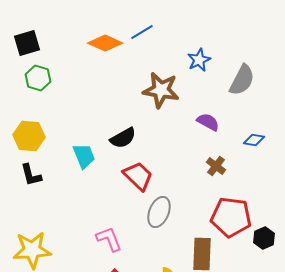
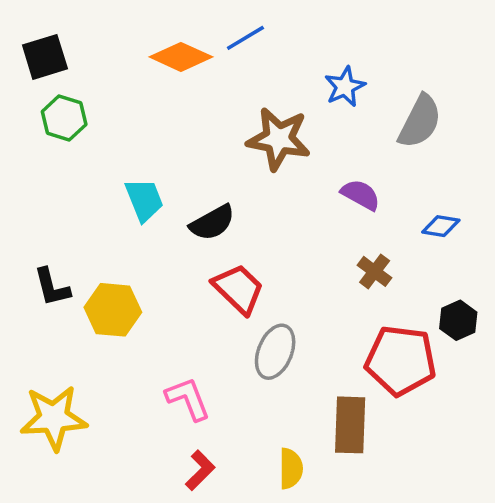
yellow hexagon: (29, 136) -> (113, 310), moved
cyan trapezoid: (84, 156) -> (144, 200), moved
black hexagon: (264, 238) -> (458, 320), moved

